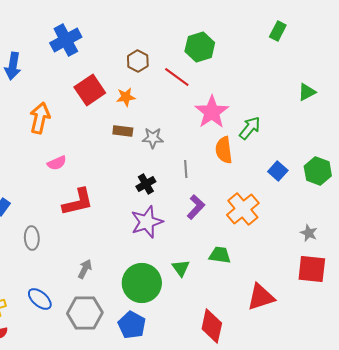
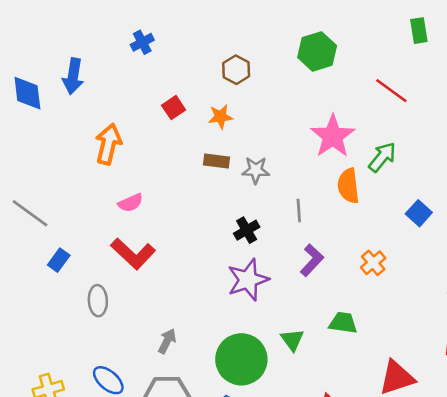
green rectangle: (278, 31) -> (419, 31), turned -36
blue cross: (66, 40) -> (142, 42), size x0.6
red line: (177, 77) -> (391, 91), moved
red square: (90, 90) -> (174, 108), size x0.6
red L-shape: (78, 202) -> (133, 254), moved, turned 56
orange cross: (243, 209) -> (373, 263), size x0.6

